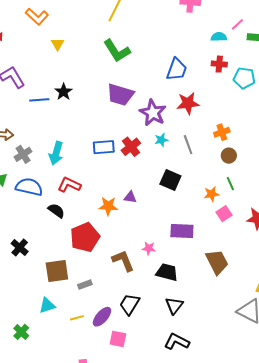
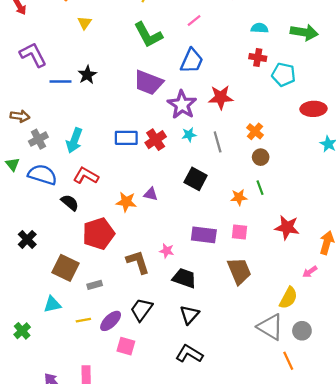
pink line: (237, 24) -> (194, 21), moved
blue trapezoid: (177, 69) -> (192, 61), moved
orange cross: (222, 132) -> (255, 131), turned -35
pink square: (224, 214) -> (239, 232), moved, turned 35
brown square: (57, 271) -> (66, 268), turned 30

